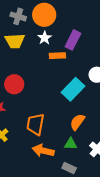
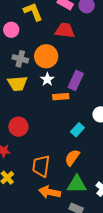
cyan rectangle: (73, 89) -> (77, 130), size x0.6
orange semicircle: (77, 122) -> (72, 158), moved
green triangle: (71, 144) -> (77, 184), size x1.5

